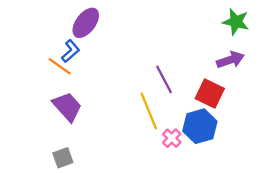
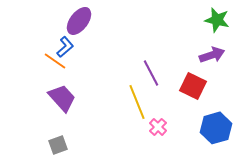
blue hexagon: (200, 126) -> (216, 128), moved

